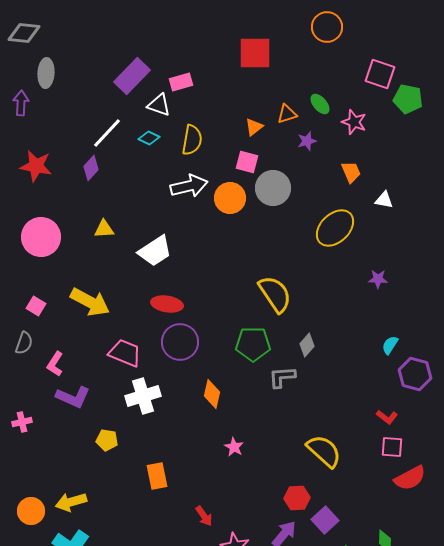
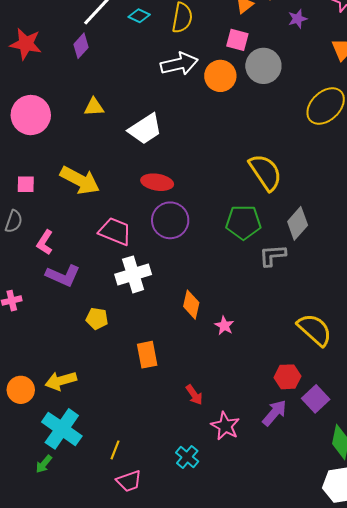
pink square: (36, 306) -> (26, 184), turned -30
gray diamond: (307, 345) -> (298, 223), size x1.4
orange diamond: (212, 394) -> (191, 305), moved

